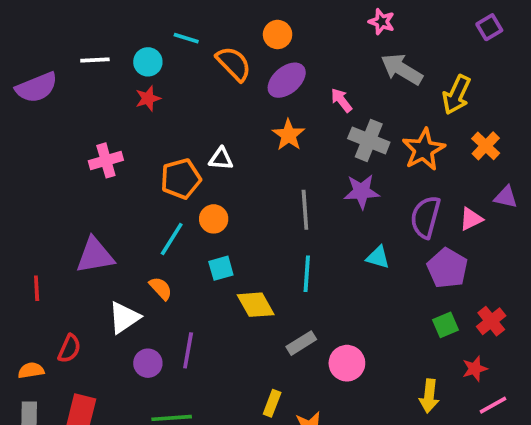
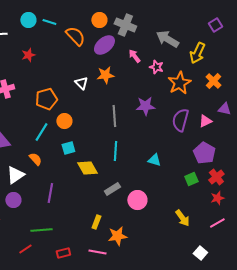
pink star: (382, 22) -> (156, 67), moved
purple square: (489, 27) -> (215, 25), moved
cyan circle: (148, 62) -> (28, 20), moved
orange star: (288, 135) -> (105, 75), turned 30
gray cross: (369, 140) -> (125, 25), moved
white triangle: (221, 159) -> (81, 83), moved, turned 40
cyan triangle: (378, 257) -> (154, 160), moved
purple pentagon: (447, 268) -> (204, 153), moved
purple circle: (148, 363) -> (13, 200), moved
red star: (475, 369) -> (217, 198), moved
yellow arrow: (429, 396) -> (182, 218), turned -42

